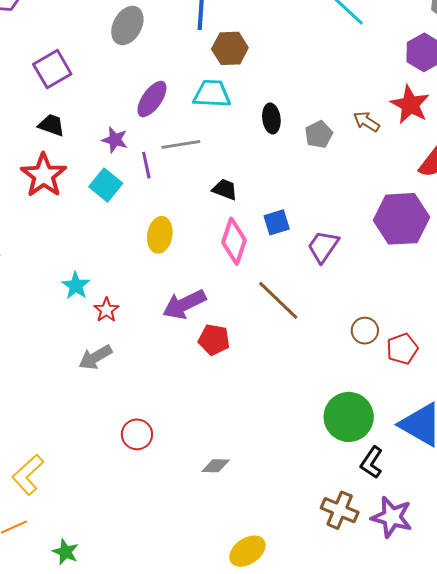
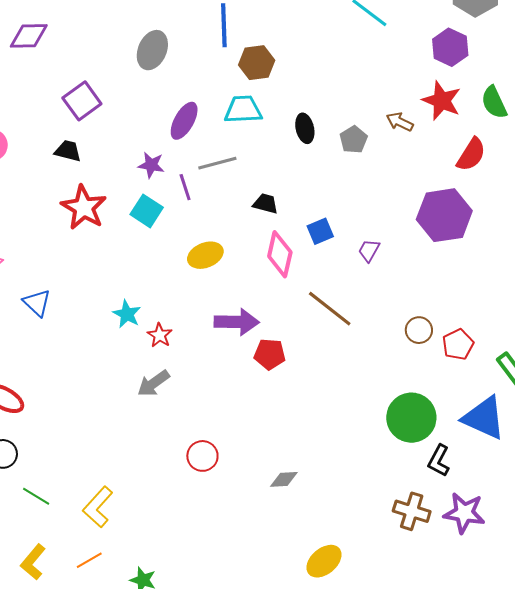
black trapezoid: (51, 125) -> (68, 151), moved
yellow ellipse: (160, 235) -> (205, 255), turned 64
purple trapezoid: (323, 246) -> (369, 250), size x0.7
purple arrow: (184, 304) -> (237, 322), turned -147

